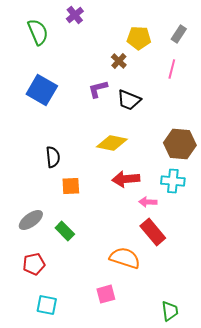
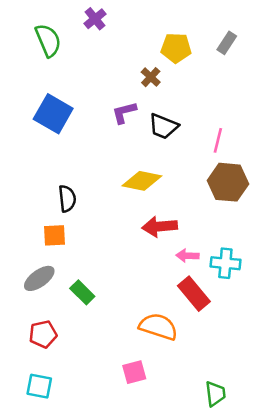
pink line: (172, 69) -> (218, 140), moved
cyan cross: (173, 181) -> (225, 263), moved
orange square: (71, 186) -> (54, 235), moved
cyan square: (47, 305) -> (39, 386), moved

